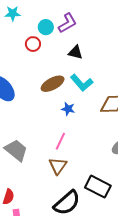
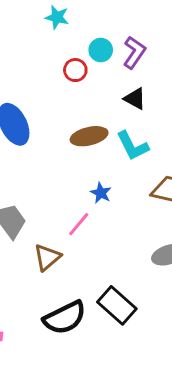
purple L-shape: (67, 23) -> (134, 52), turned -40
blue star: (68, 109) -> (101, 193), moved
brown triangle: (58, 166) -> (47, 257), moved

